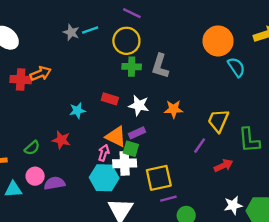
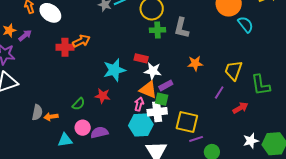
white star: (139, 105) -> (153, 71), moved
cyan star: (77, 110) -> (114, 70), size x1.6
yellow square: (159, 178) -> (187, 122), turned 30

